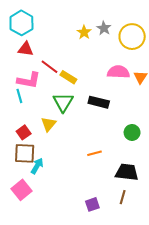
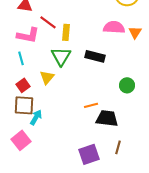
yellow rectangle: (68, 77) -> (66, 32), turned 63
cyan line: (19, 96) -> (21, 58), moved
black trapezoid: (127, 172) -> (107, 118), moved
purple square: (92, 204) -> (89, 154), size x1.5

